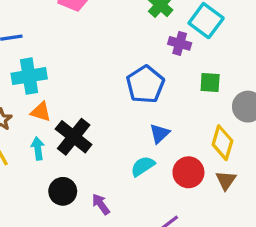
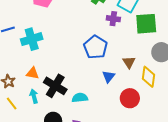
cyan cross: (29, 76) -> (32, 39), moved
green square: (210, 82) -> (146, 24), moved, size x1.6
cyan semicircle: (143, 166) -> (80, 98), moved, turned 35
brown triangle: (226, 180) -> (129, 62), moved

